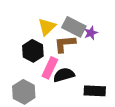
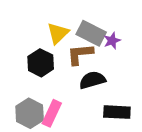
pink rectangle: (50, 68) -> (52, 113), moved
black semicircle: (64, 75) -> (92, 80), moved

